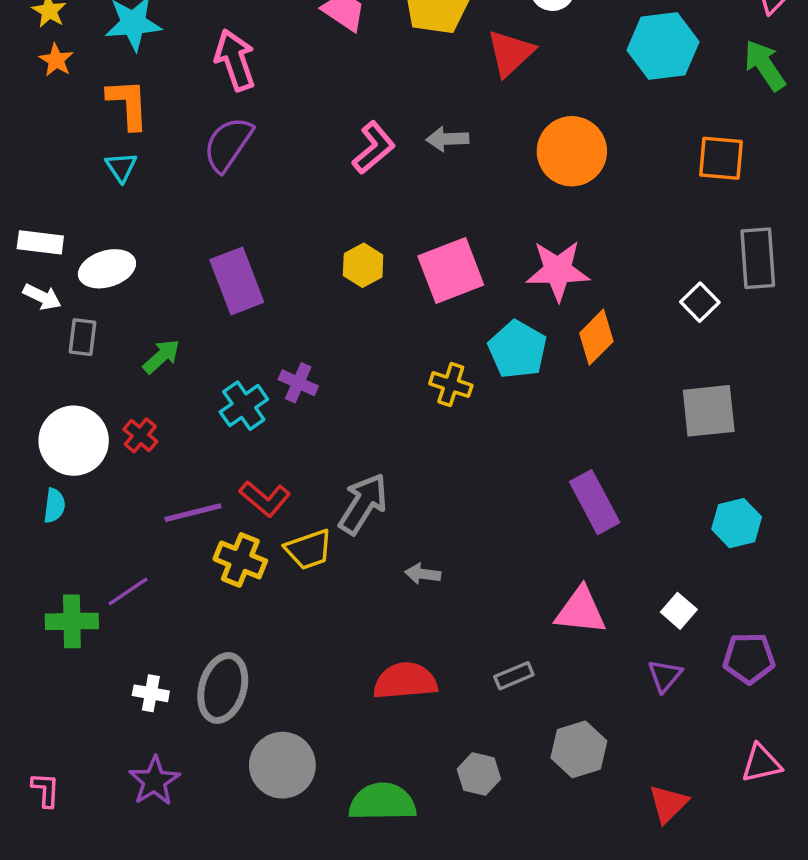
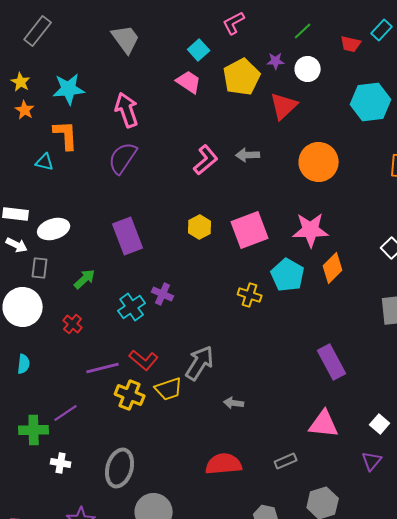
cyan triangle: (121, 167) -> (45, 162), moved, turned -42
white circle: (74, 441) -> (23, 307), moved
white cross: (151, 693) -> (61, 463), moved

